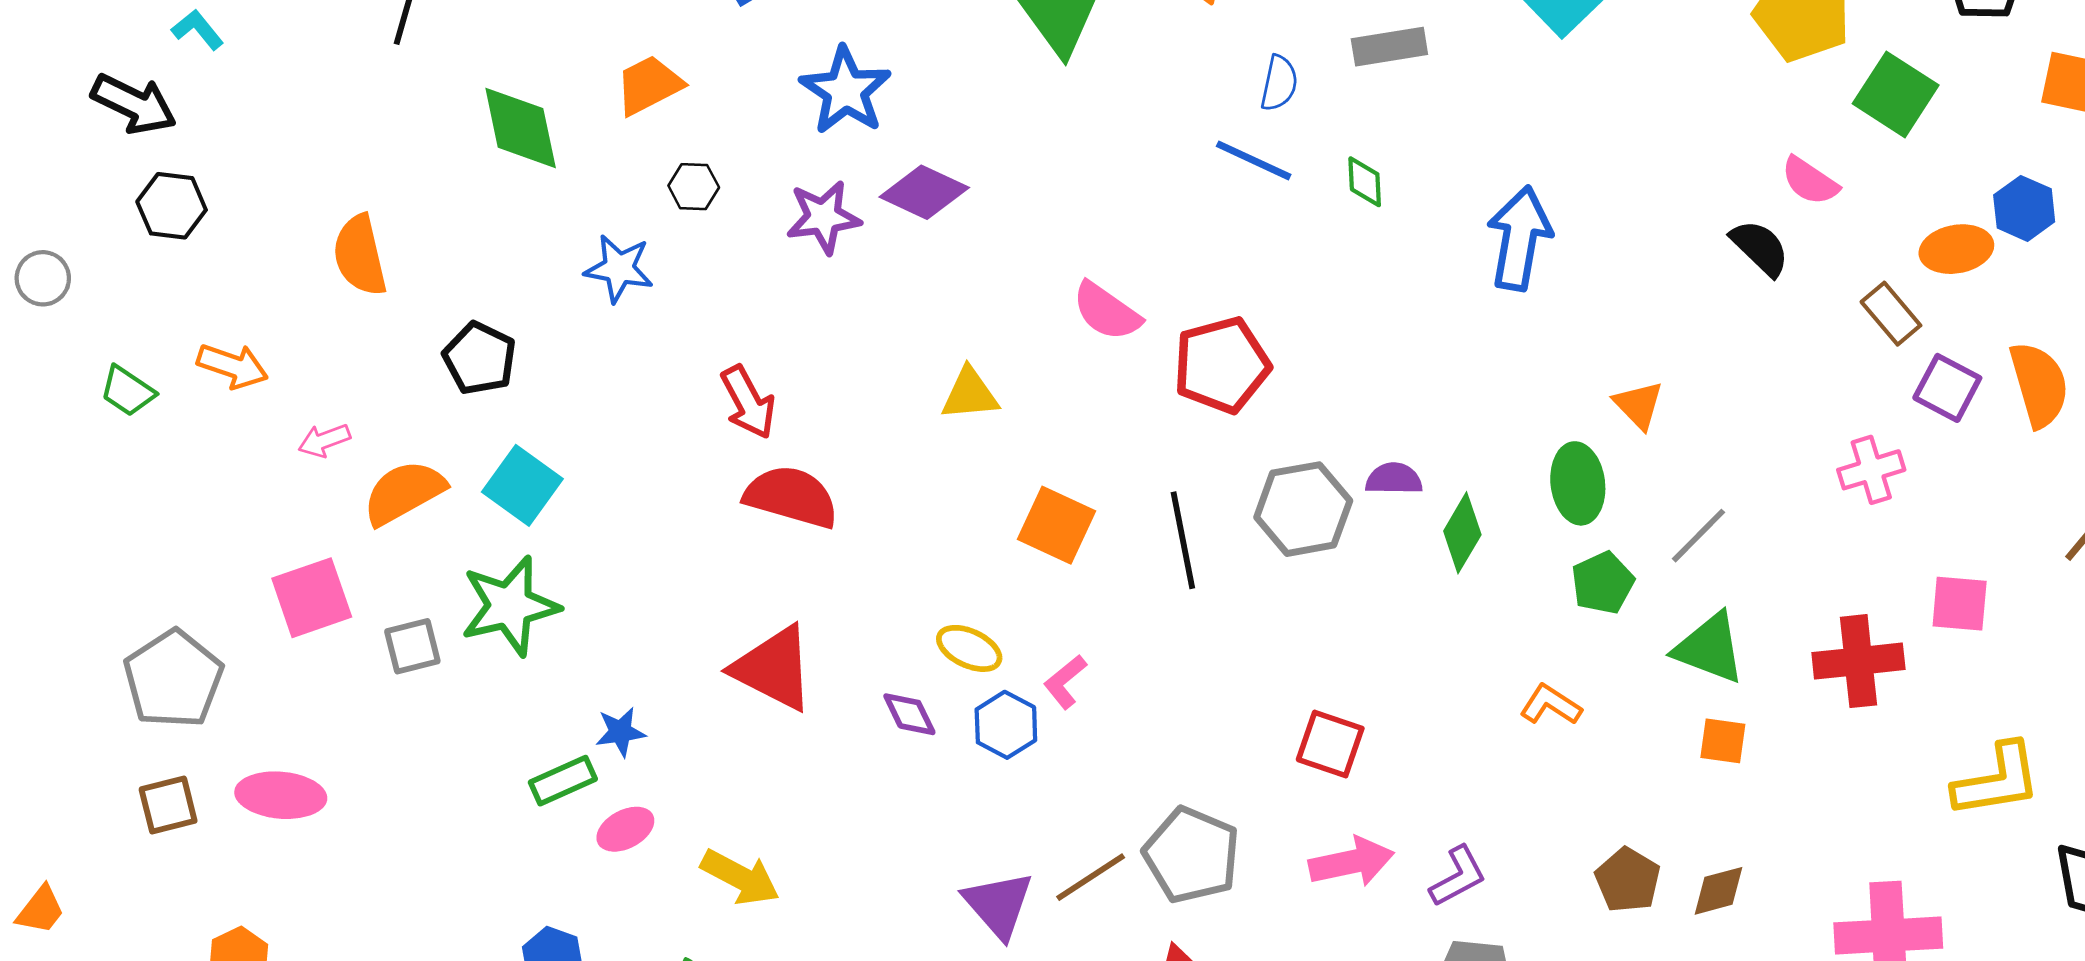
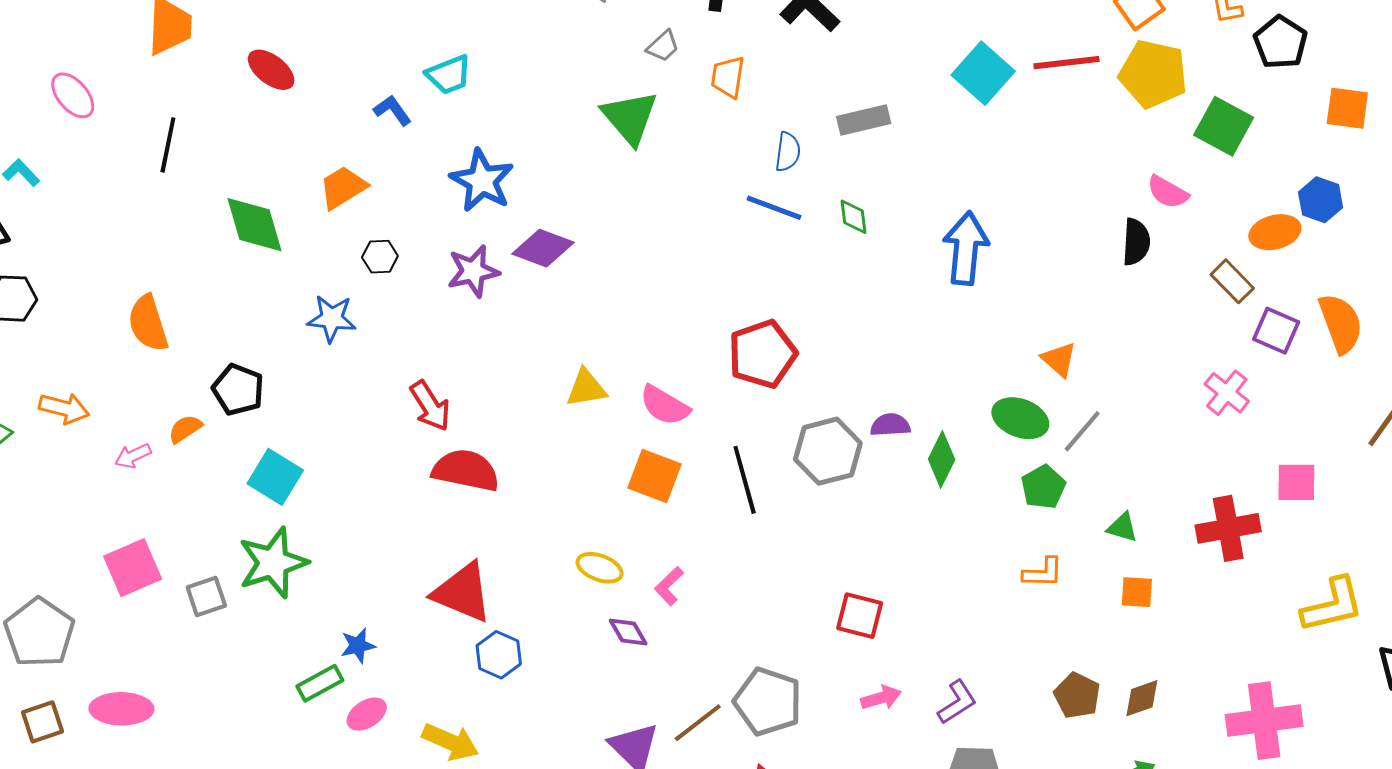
black semicircle: (1760, 248) -> (1136, 242), turned 54
pink semicircle: (1107, 311) -> (665, 405), moved
pink cross: (1871, 470) -> (1227, 393), turned -30
green ellipse: (1578, 483) -> (1020, 418), turned -58
orange semicircle: (404, 493) -> (185, 429), moved, size x0.6
gray line: (1698, 536) -> (1082, 431), moved
green triangle: (1710, 648) -> (1122, 527), size x0.6
orange L-shape: (1551, 705) -> (1043, 573), moved, turned 153
purple diamond: (909, 714) -> (628, 632), moved
blue hexagon: (1006, 725) -> (499, 655), moved
pink arrow: (1351, 862) -> (881, 698), size x0.7

